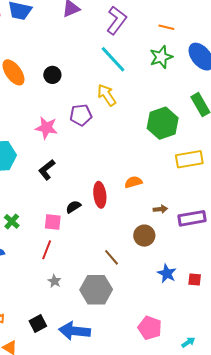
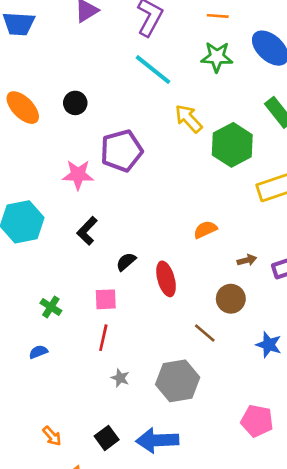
green star: (161, 57) -> (217, 57), turned 30
yellow arrow: (107, 95) -> (189, 119), moved
purple pentagon: (81, 115) -> (121, 151), size x1.4
red ellipse: (100, 195) -> (166, 279), moved
black semicircle: (73, 207) -> (126, 262), moved
brown line: (111, 257) -> (205, 333), moved

